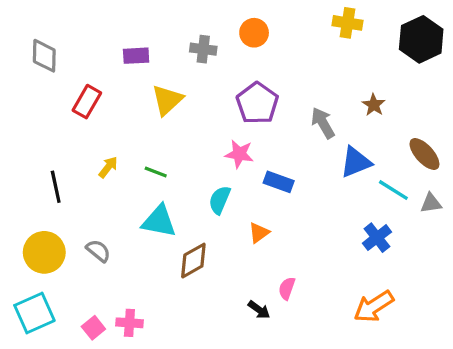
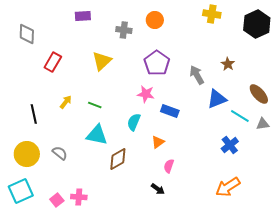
purple rectangle: (136, 56) -> (83, 16), moved
pink semicircle: (287, 288) -> (169, 166), moved

